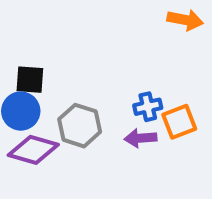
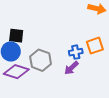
orange square: (179, 122) -> (95, 46), moved
purple arrow: (141, 138) -> (71, 68), turned -42

